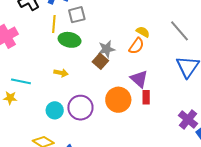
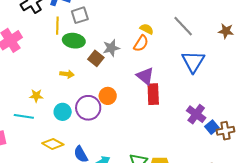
brown square: (100, 61) -> (96, 58), moved
cyan line: (21, 81) -> (24, 116), moved
red rectangle: (146, 97) -> (153, 94), size x1.5
yellow star: (10, 98) -> (36, 96), moved
orange circle: (118, 100) -> (108, 96), moved, size x0.7

